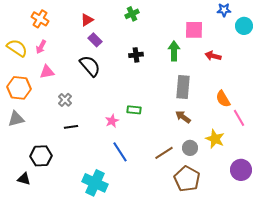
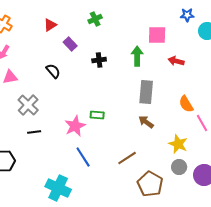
purple rectangle: (95, 40) -> (70, 44), moved
black semicircle: (90, 66) -> (53, 71), size x0.7
gray cross: (65, 100) -> (28, 105), size x1.5
pink star: (112, 121) -> (75, 126), size x1.5
gray circle: (190, 148) -> (179, 167), moved

